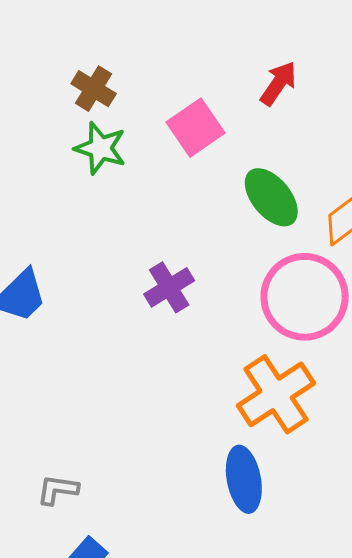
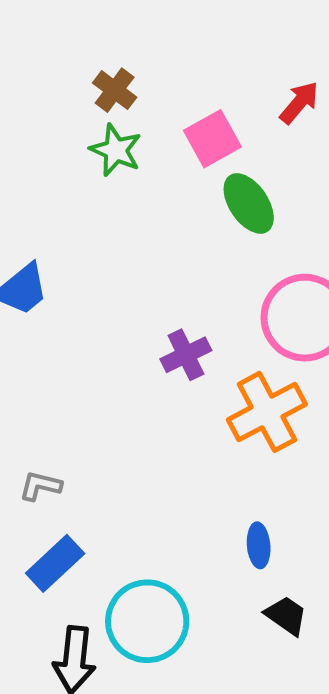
green ellipse: (271, 197) -> (249, 203), moved
purple cross: (169, 287) -> (186, 355), moved
blue ellipse: (244, 479) -> (259, 545), moved, size x0.7

